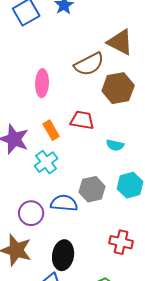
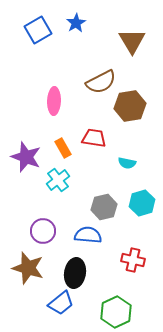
brown triangle: (120, 42) -> (132, 41), moved, turned 32
blue semicircle: (64, 203) -> (88, 235), moved

